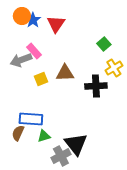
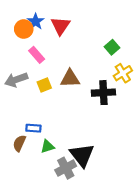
orange circle: (22, 16) -> (24, 29), moved
gray arrow: (21, 60) -> (16, 80), moved
blue rectangle: (31, 119) -> (33, 128), size x0.6

